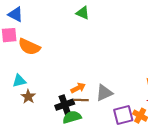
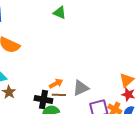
black cross: (65, 105) -> (43, 99), turned 30

